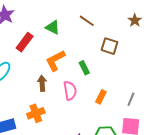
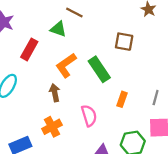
brown line: (87, 21) -> (74, 13), moved
green rectangle: (84, 68) -> (99, 69), size x1.6
pink semicircle: (70, 91) -> (89, 116), moved

